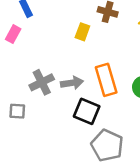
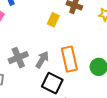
gray arrow: (72, 83) -> (42, 60), turned -54

